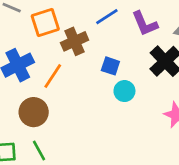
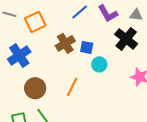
brown cross: (75, 41) -> (65, 43), moved
orange line: (53, 76) -> (72, 87), moved

